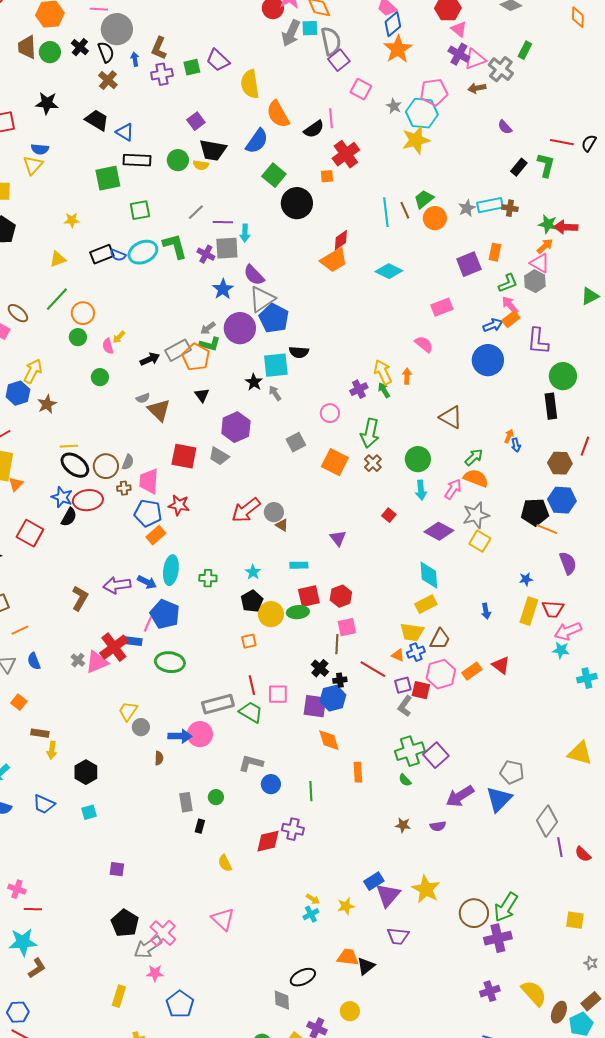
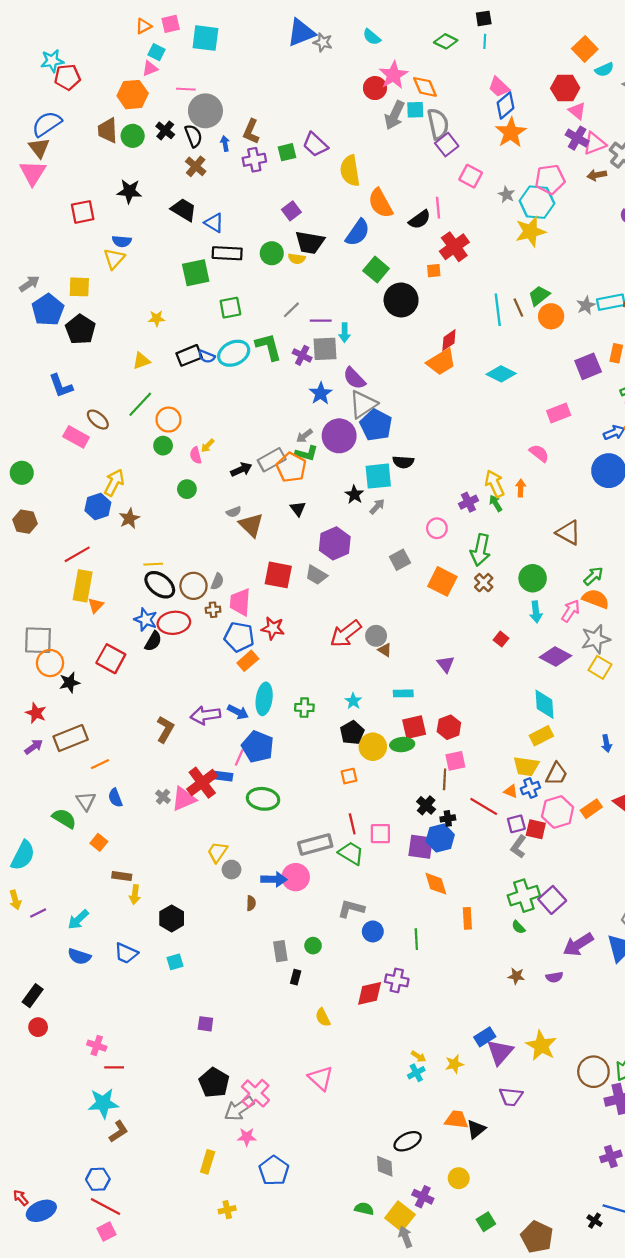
gray arrow: (275, 393) -> (377, 506), turned 77

